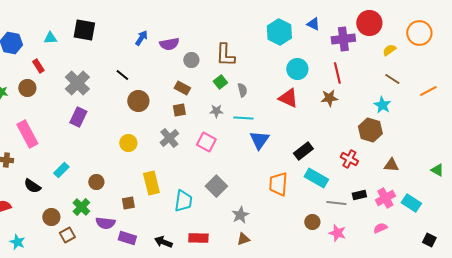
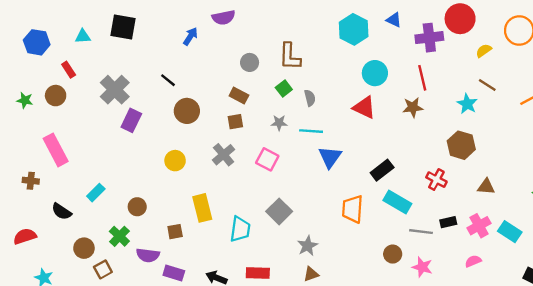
purple semicircle: (169, 44) -> (224, 18), moved
cyan star: (382, 105) -> (467, 104), moved
purple rectangle: (78, 117) -> (131, 120), moved

